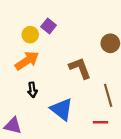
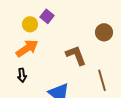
black arrow: (32, 90) -> (22, 75), moved

